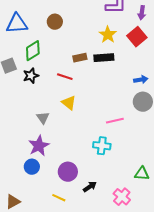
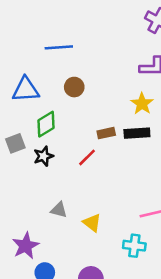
red line: (65, 77) -> (87, 157), turned -63
yellow triangle: (69, 103) -> (92, 223), moved
gray triangle: (43, 118) -> (59, 210), turned -40
purple star: (39, 146) -> (26, 246), moved

